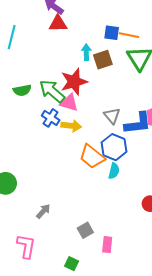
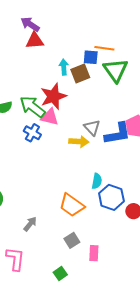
blue square: (112, 33) -> (91, 57), moved
yellow arrow: (71, 126) -> (79, 142), moved
blue hexagon: (114, 147) -> (111, 197), moved
orange trapezoid: (92, 157) -> (72, 205), moved
green square: (72, 264) -> (60, 273), turned 32

